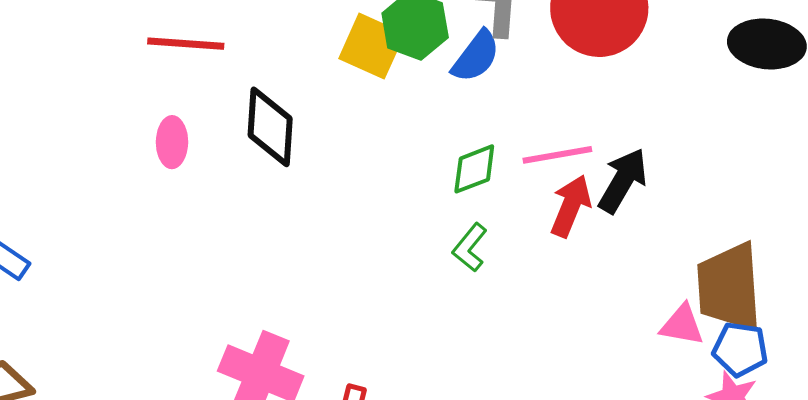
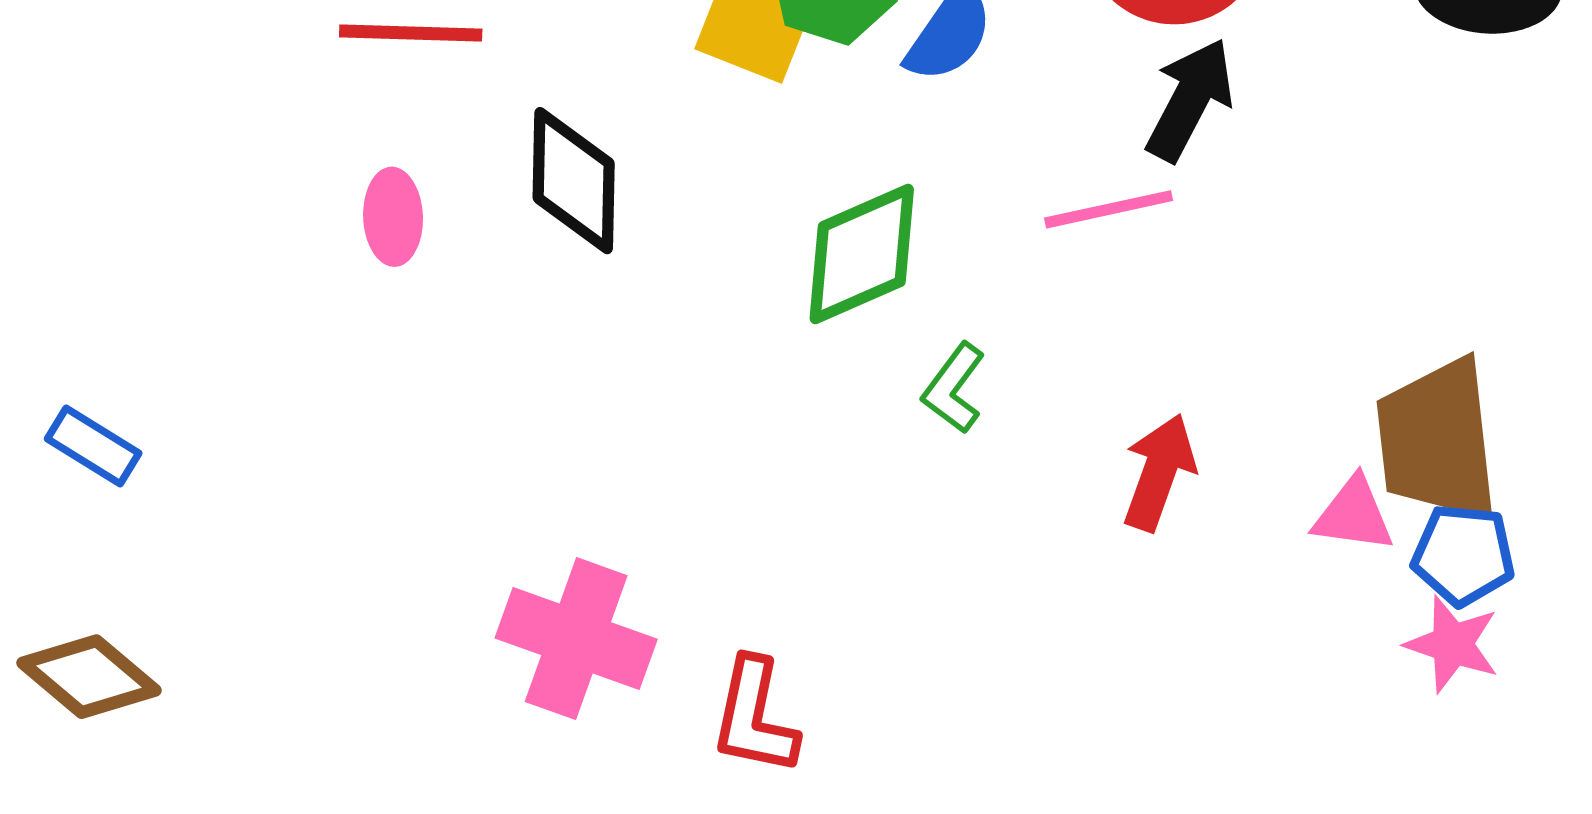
green diamond: (474, 169) -> (862, 254), moved, size x1.5
black arrow: (623, 181) -> (1190, 100), moved
red arrow: (571, 206) -> (1159, 472), moved

